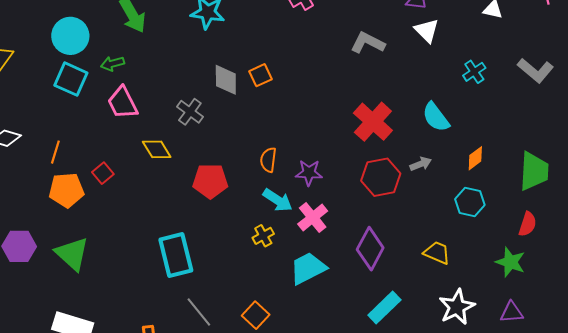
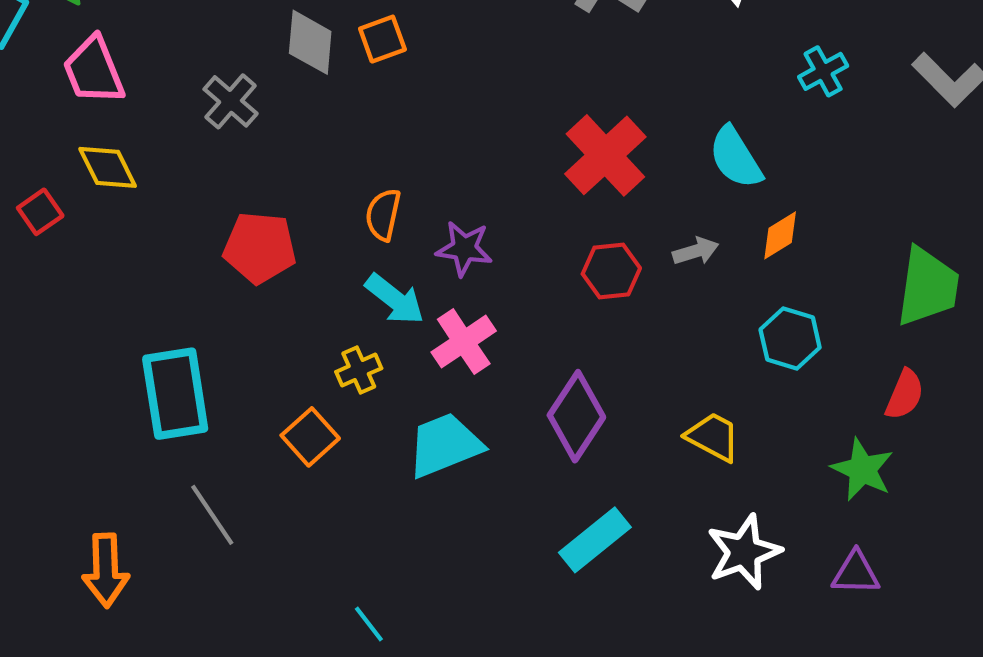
yellow diamond: (157, 149) -> (108, 167), moved
orange diamond: (475, 158) -> (780, 235), moved
red hexagon: (381, 177) -> (611, 271), size x0.7
orange square: (256, 315) -> (310, 437), moved

